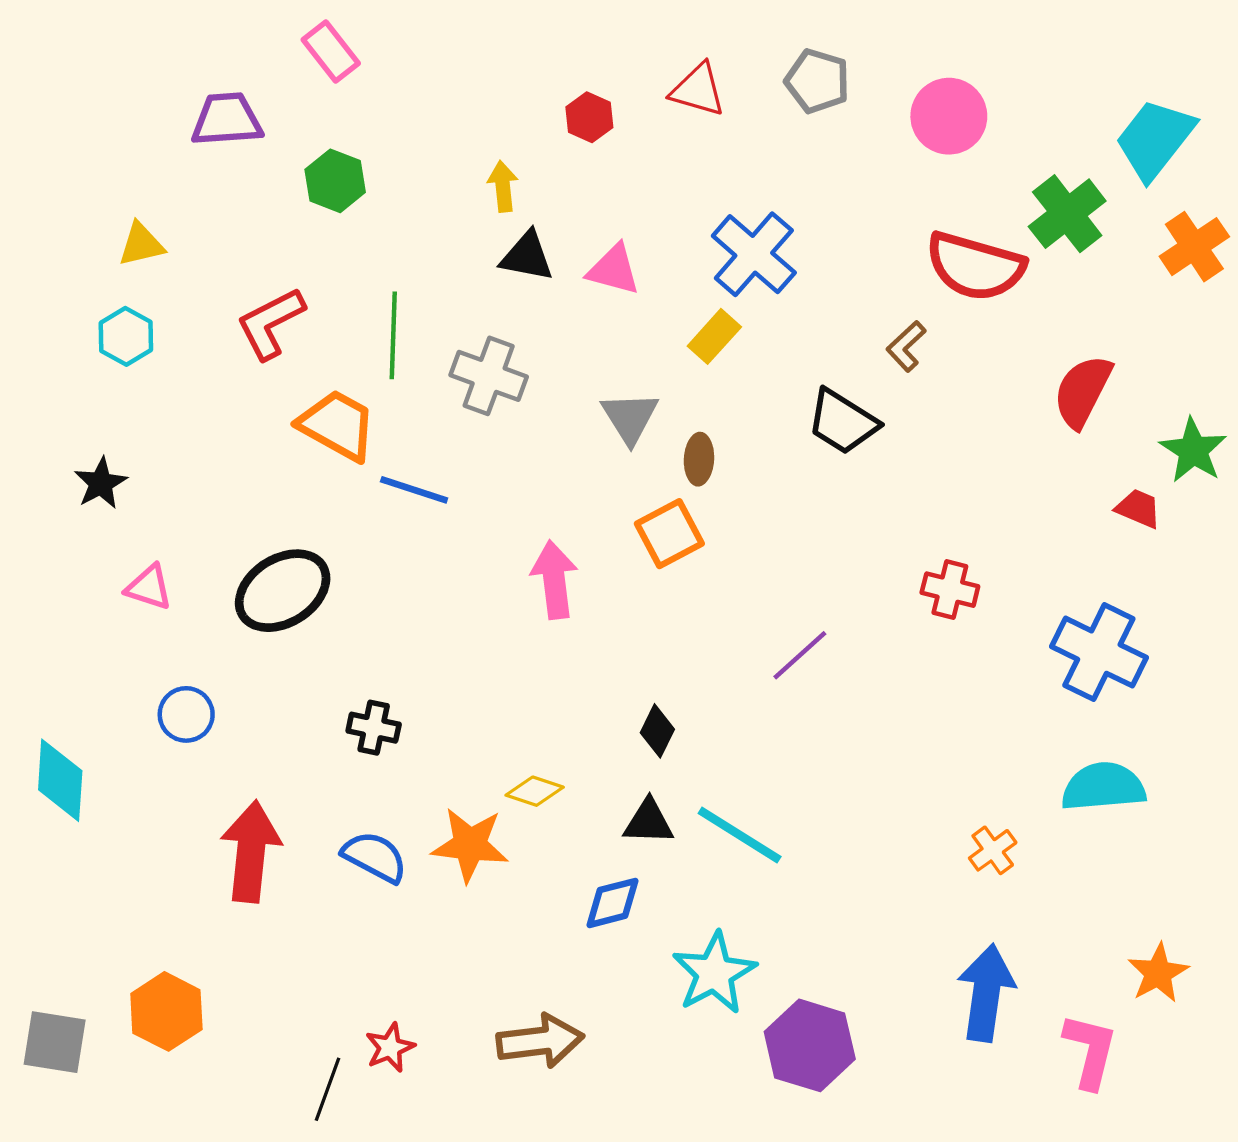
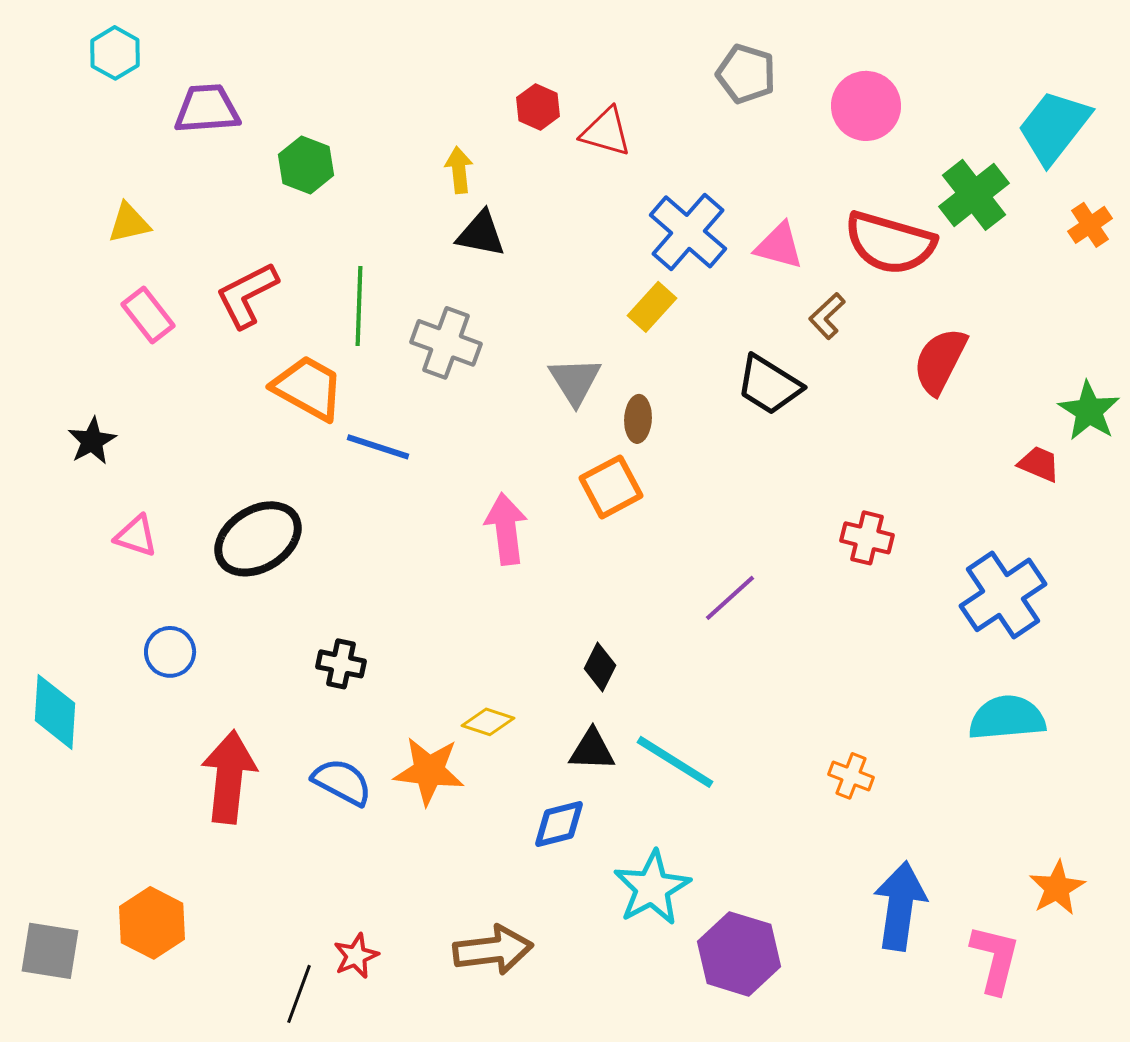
pink rectangle: (331, 52) -> (148, 315), moved
red triangle: (698, 90) -> (606, 132), moved
orange cross: (1194, 247) -> (1090, 225), size x0.7
pink triangle: (614, 270) -> (779, 246), moved
cyan hexagon: (126, 336) -> (115, 53), moved
red semicircle: (1083, 391) -> (940, 361), moved
blue cross: (1099, 652) -> (1003, 595), turned 30
orange cross: (993, 850) -> (851, 776), moved, turned -33

